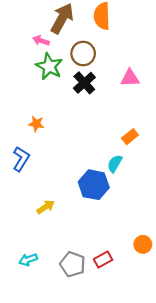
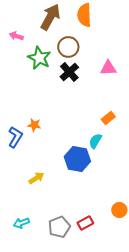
pink arrow: (41, 41) -> (16, 36), moved
orange star: (36, 124) -> (34, 125), moved
gray pentagon: (73, 264) -> (59, 227), turned 30

